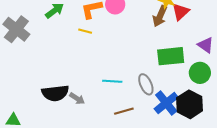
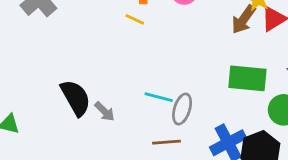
gray ellipse: (146, 84) -> (182, 109), moved, turned 30
black semicircle: (55, 93) -> (76, 98), turned -124

